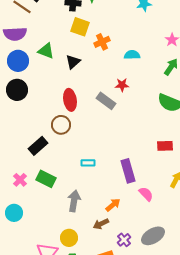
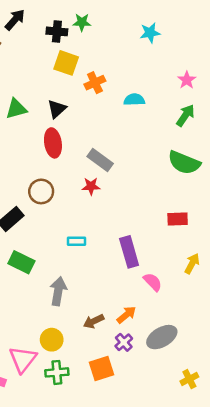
green triangle: (46, 51) -> (16, 109), moved, turned -36
red star: (122, 85) -> (91, 186), moved
red ellipse: (70, 100) -> (53, 143), moved
orange arrow: (113, 205) -> (126, 315), moved

